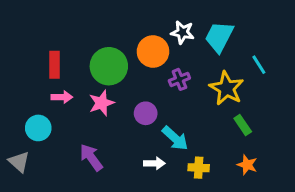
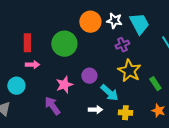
cyan trapezoid: (219, 37) -> (139, 24), turned 125
orange circle: (153, 51) -> (90, 22), moved
purple cross: (179, 79) -> (122, 45), moved
yellow star: (227, 88) -> (129, 71), moved
pink star: (101, 103) -> (64, 85), moved

